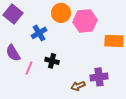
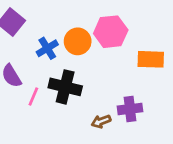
orange circle: (61, 13) -> (78, 41), moved
black cross: (52, 61) -> (65, 87), size x1.6

